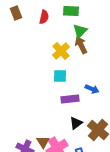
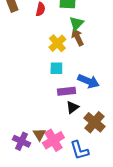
blue arrow: (92, 89) -> (88, 81), size x1.5
black triangle: (76, 123) -> (72, 107), moved

